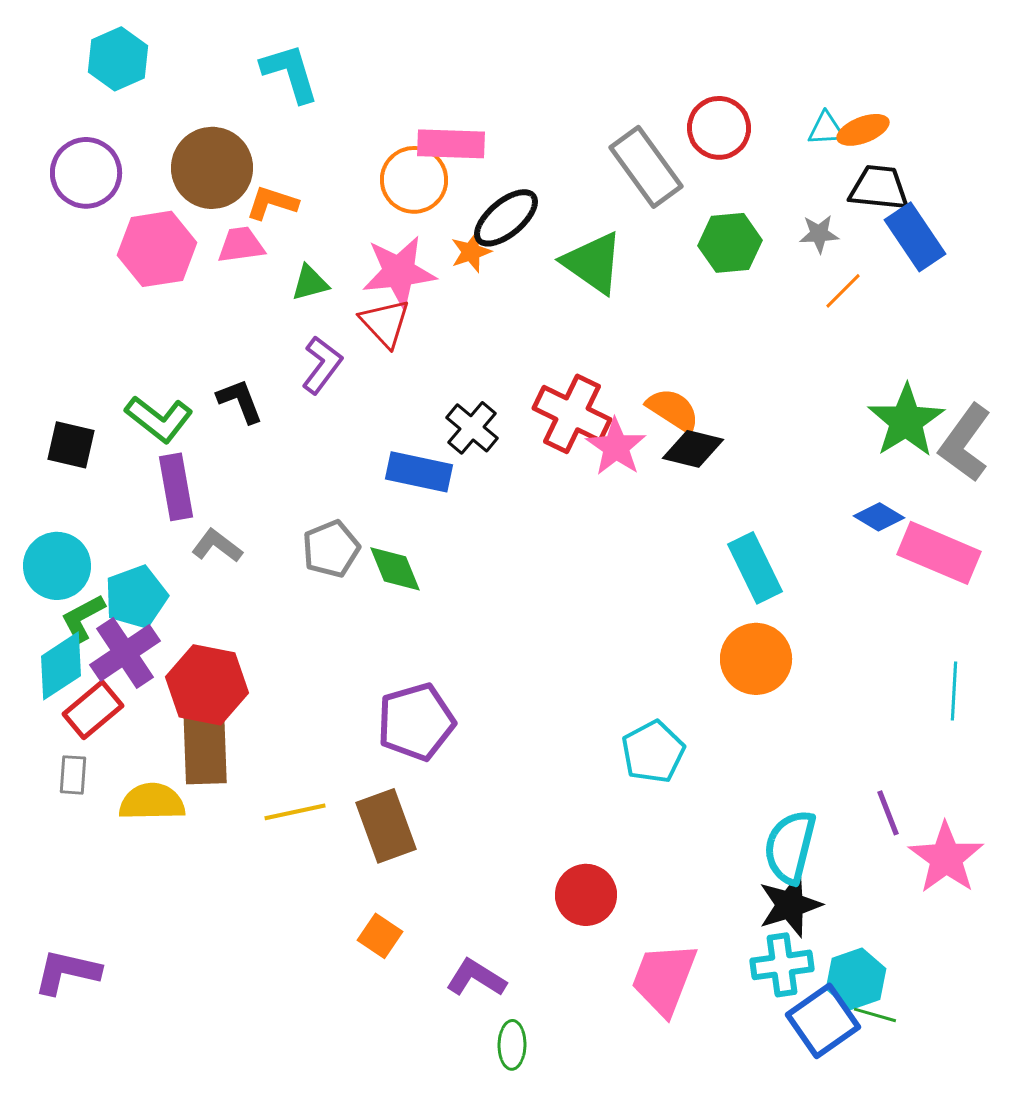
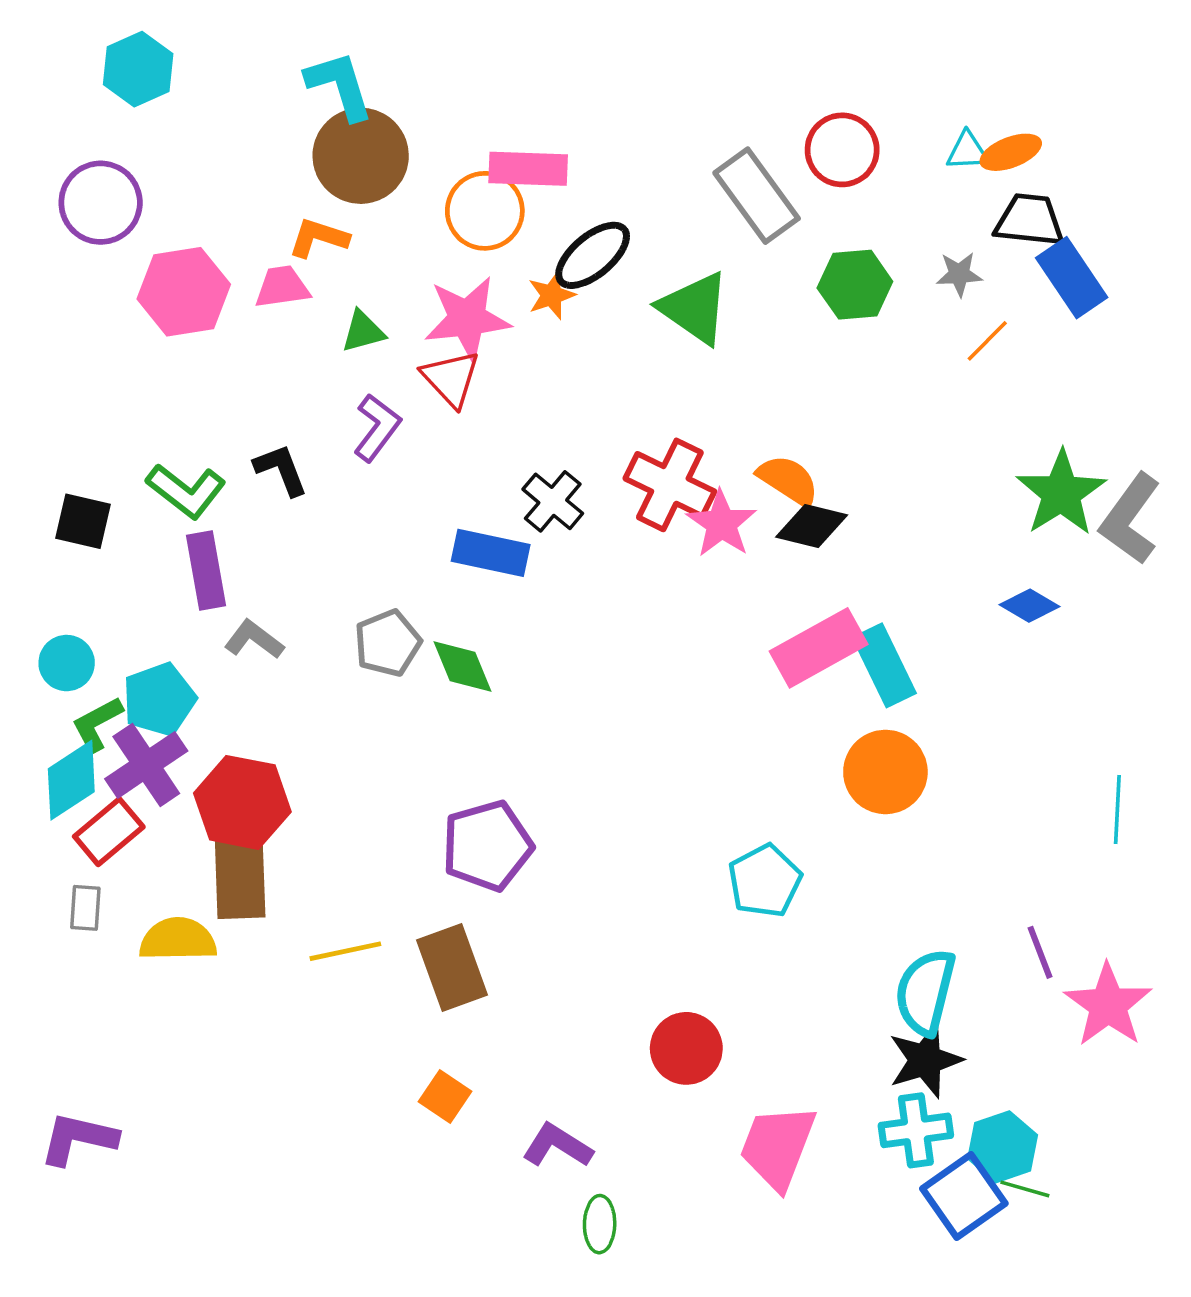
brown circle: (212, 168) -> (361, 156), moved
pink rectangle: (939, 553) -> (819, 648), moved, turned -52
cyan circle: (57, 566) -> (67, 663), size x0.7

